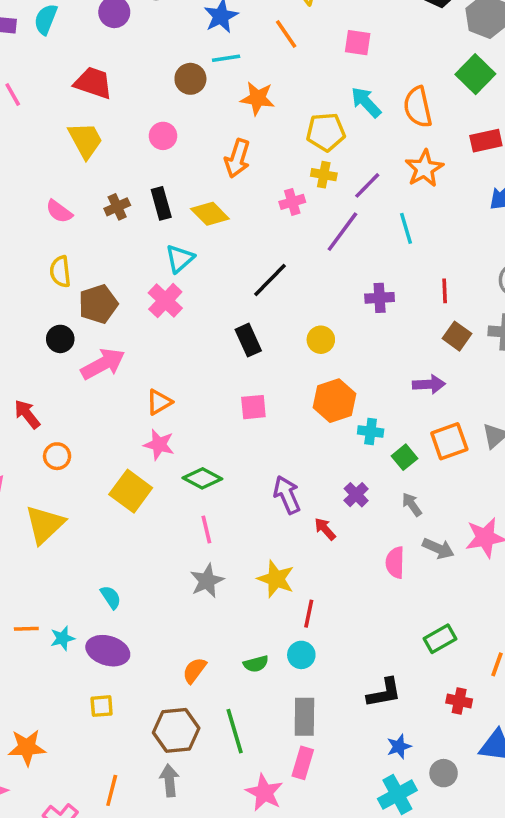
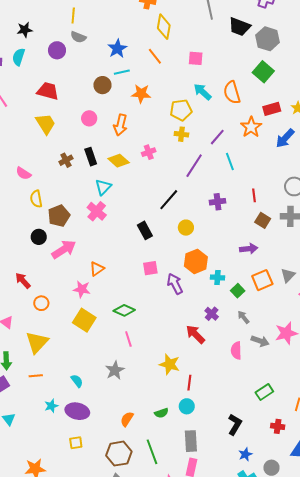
orange arrow: (237, 158) -> (120, 125), moved
orange star: (424, 169) -> (251, 127), moved
purple line: (367, 185) -> (217, 137), moved
pink cross: (292, 202) -> (149, 152), moved
pink semicircle: (59, 211) -> (23, 173), moved
black line: (270, 280) -> (169, 200), moved
pink star: (159, 445) -> (82, 289), moved
purple arrow: (287, 495) -> (175, 284), moved
red arrow: (325, 529) -> (195, 334), size x1.5
gray star: (207, 581) -> (115, 370), moved
orange line: (26, 629) -> (36, 376), moved
black L-shape: (384, 693) -> (235, 425), turned -45

